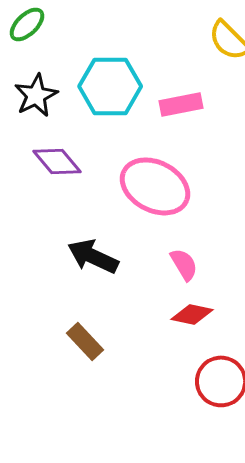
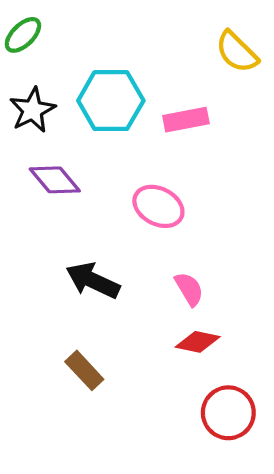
pink ellipse: (155, 186) -> (158, 206), size x0.7

